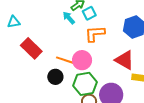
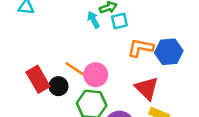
orange L-shape: (95, 34) -> (141, 48), moved
red rectangle: (31, 48) -> (38, 79), moved

